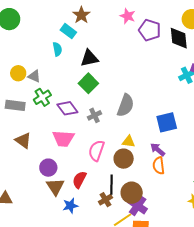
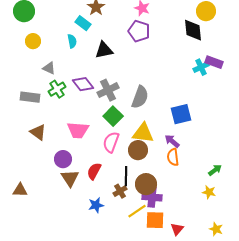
purple pentagon: (150, 30) -> (139, 31), moved
yellow circle: (18, 73) -> (33, 41), moved
green square: (88, 83) -> (113, 116), moved
purple diamond: (67, 108) -> (83, 84), moved
gray cross: (94, 115) -> (108, 90), moved, size x1.5
yellow triangle: (129, 141) -> (143, 133), size x1.6
blue star: (70, 206) -> (96, 205), moved
purple cross: (138, 206) -> (152, 197), turned -30

